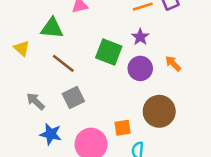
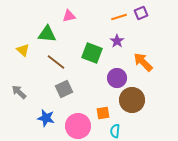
orange arrow: (173, 63) -> (143, 62), size x1.5
purple circle: (140, 68) -> (117, 78), moved
gray arrow: (36, 101) -> (19, 92), moved

